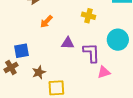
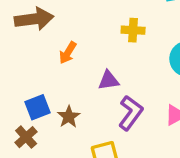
purple L-shape: (91, 53) -> (131, 113), moved, turned 50
brown star: (39, 72) -> (69, 117), moved

